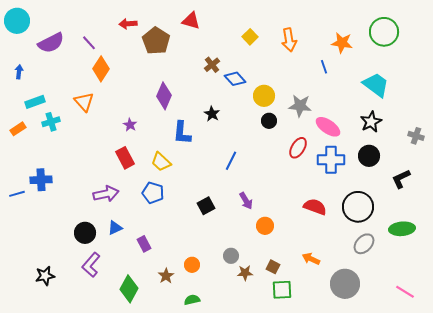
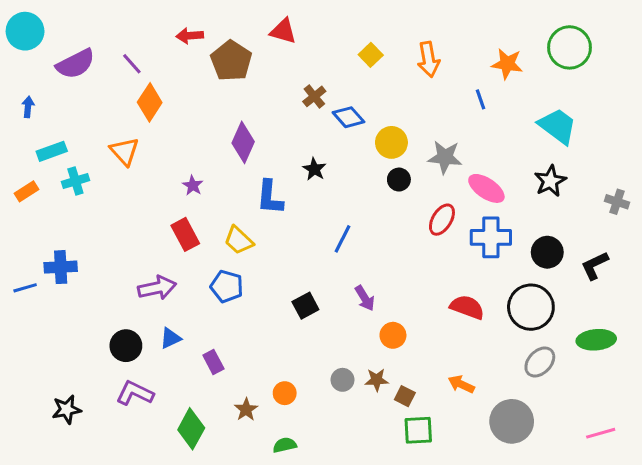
black circle: (369, 156) -> (547, 252), moved
purple L-shape: (91, 265) -> (135, 393), turned 75
brown star: (245, 273) -> (377, 380), moved
pink line: (405, 292) -> (601, 433), turned -48

